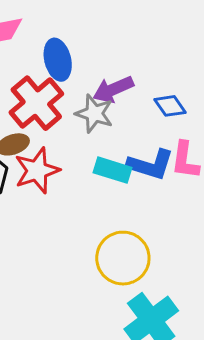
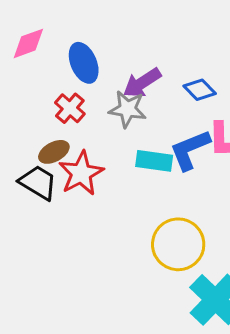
red cross: (36, 103) -> (70, 108), size x0.6
blue L-shape: (150, 165) -> (190, 150), turned 150

